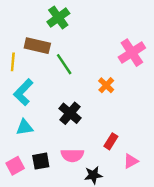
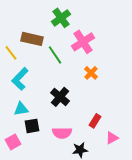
green cross: (58, 18) -> (61, 18), moved
pink cross: (132, 53) -> (83, 42), moved
yellow line: (13, 62) -> (11, 53), turned -42
black square: (41, 161) -> (32, 126), moved

